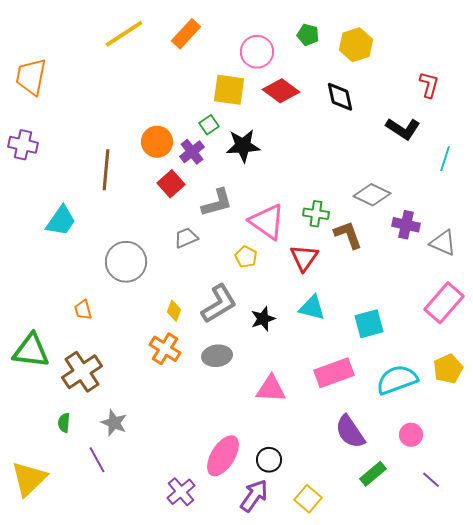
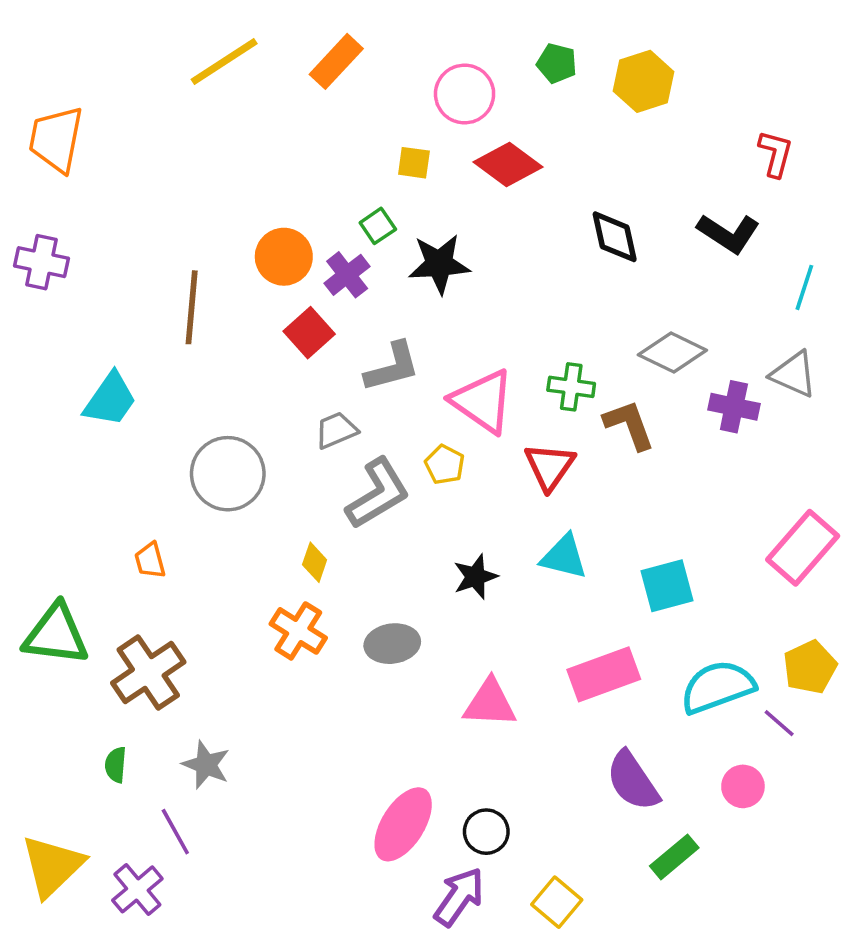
yellow square: (229, 90) -> (414, 163), size x0.6
black diamond: (340, 97) -> (615, 237), moved
gray triangle: (443, 243) -> (794, 374), moved
gray L-shape: (219, 304) -> (378, 494), moved
purple line: (431, 480) -> (779, 723), moved
purple cross: (181, 492) -> (137, 889), moved

